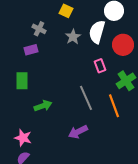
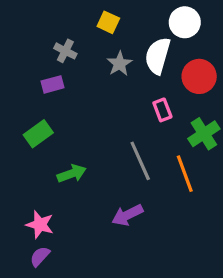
green rectangle: (22, 81) -> (38, 134), turned 54

